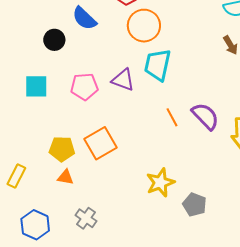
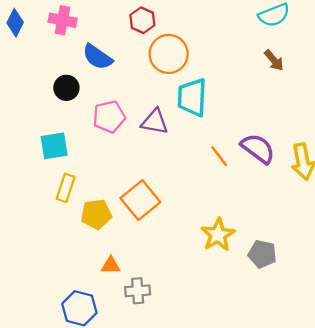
pink pentagon: (84, 87) -> (109, 117), moved
yellow rectangle: (16, 176) -> (66, 188), moved
orange triangle: (65, 177) -> (111, 265), moved
gray cross: (86, 218) -> (138, 291), turned -30

